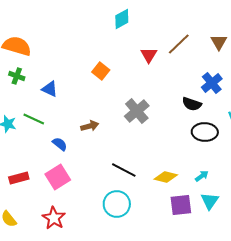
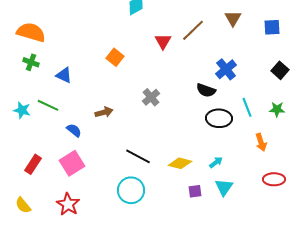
brown triangle: (219, 42) -> (233, 18), moved
gray cross: (137, 111) -> (151, 97), size x0.7
red rectangle: (19, 178) -> (33, 164), turned -42
purple square: (181, 205) -> (195, 191), size x0.6

